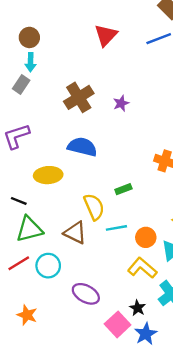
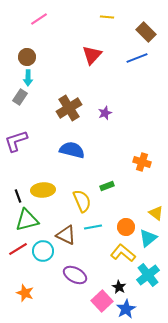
yellow ellipse: (48, 175) -> (43, 190), moved
black line: (19, 201) -> (18, 196), turned 48
cyan line: (116, 228) -> (93, 227), moved
brown triangle: (75, 233) -> (66, 235), moved

